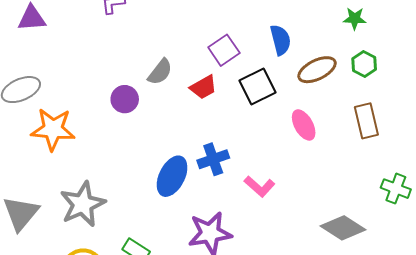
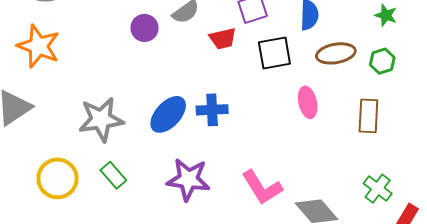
orange star: (53, 129) -> (38, 46), moved
pink L-shape: (260, 186) -> (262, 187), moved, size x1.4
gray star: (83, 204) -> (101, 119), moved

